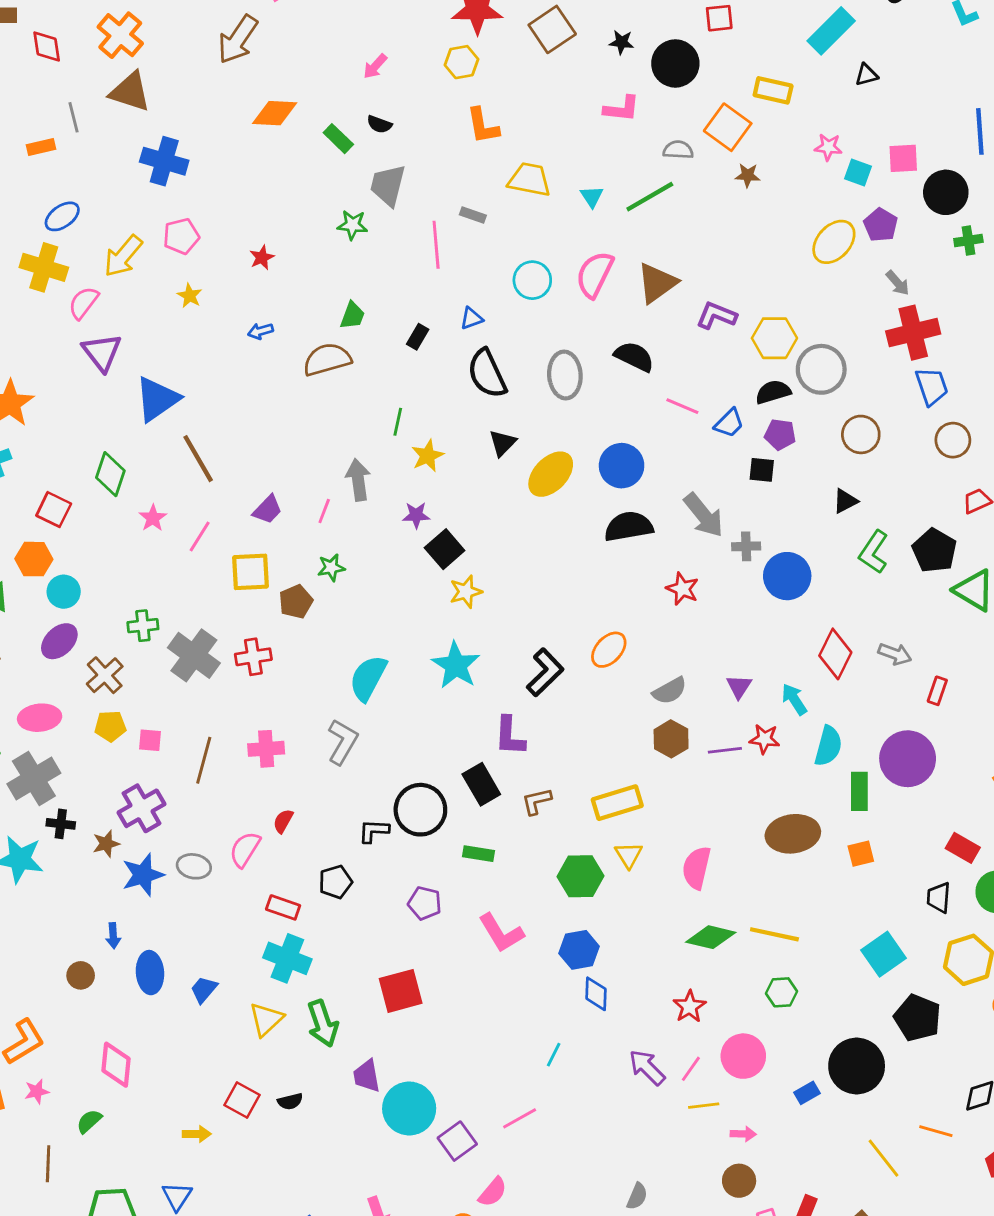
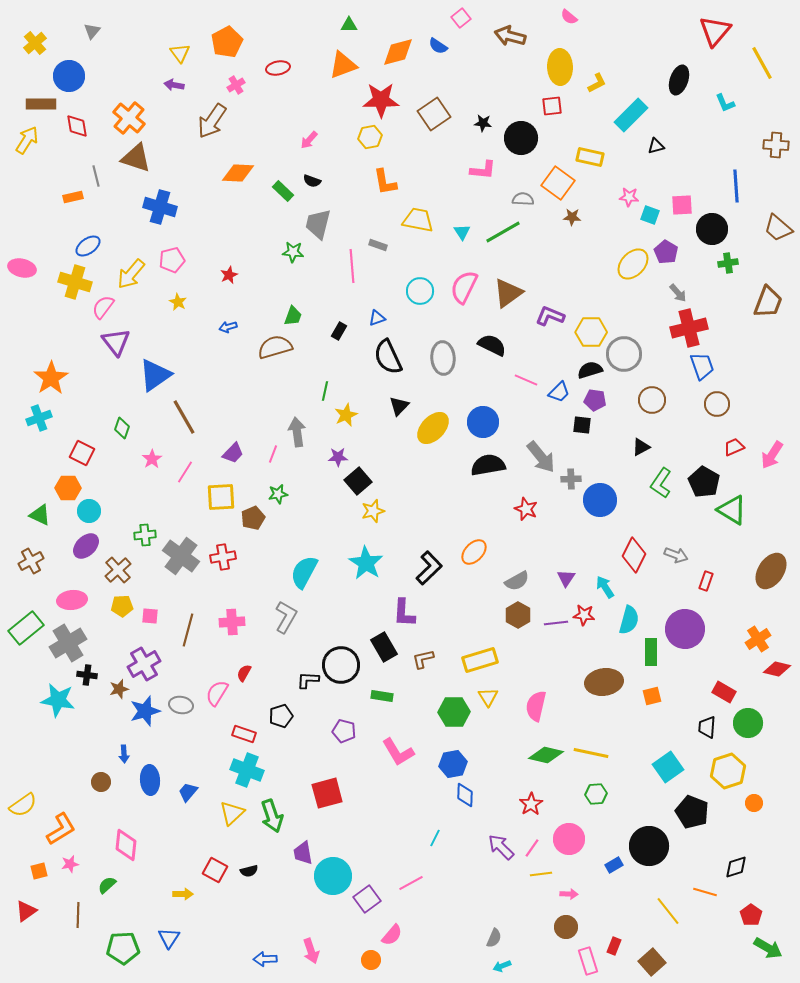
green diamond: (110, 474) -> (122, 428), size x0.7

